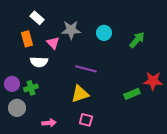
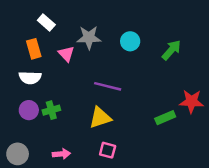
white semicircle: (39, 62) -> (30, 78), moved
purple circle: (12, 84) -> (29, 110), moved
green cross: (31, 88) -> (51, 110), moved
gray circle: (17, 108) -> (18, 154), moved

